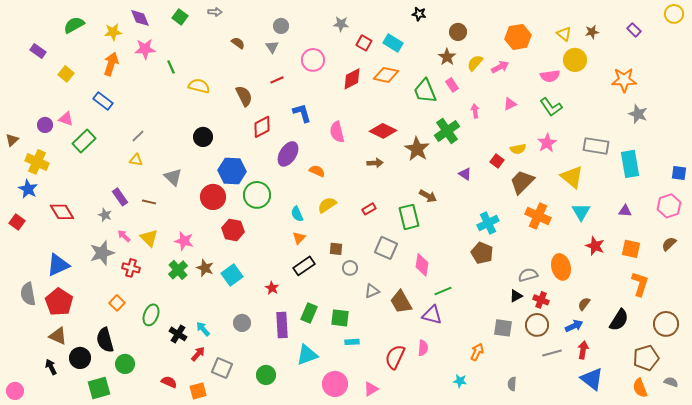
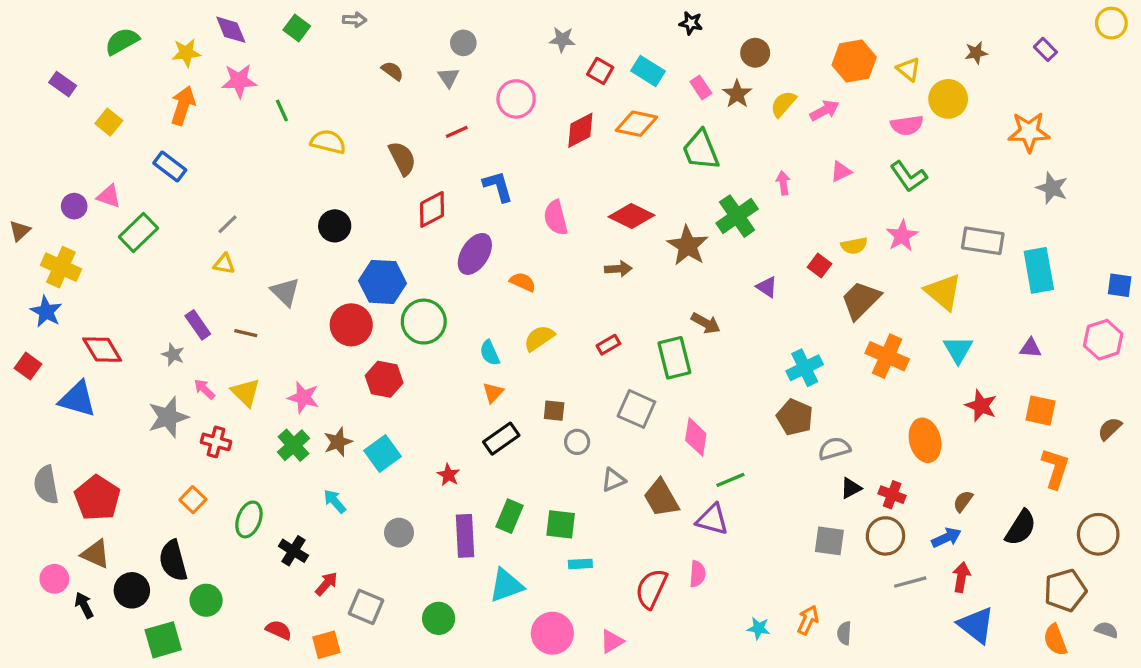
yellow triangle: (564, 34) -> (909, 69), moved
pink rectangle: (452, 85) -> (701, 87), moved
brown semicircle: (669, 244) -> (1110, 429), moved
blue triangle: (58, 265) -> (77, 399), moved, turned 40
brown star: (205, 268) -> (338, 442), turned 30
gray semicircle: (528, 275) -> (834, 449), moved
cyan arrow: (203, 329) -> (335, 501), moved
orange arrow: (477, 352) -> (808, 620), moved
pink circle: (15, 391) -> (54, 579), moved

